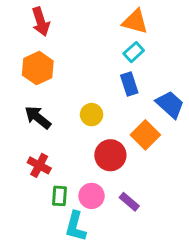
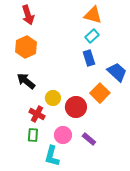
yellow circle: (92, 115) -> (53, 98), moved
red cross: (39, 165) -> (37, 114), moved
green rectangle: (60, 196) -> (33, 135), moved

